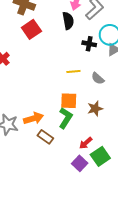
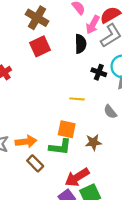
gray semicircle: (98, 78) -> (110, 112), moved
green L-shape: (66, 118) -> (60, 147), turned 55
red arrow: (86, 143) -> (77, 177), size x1.6

